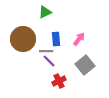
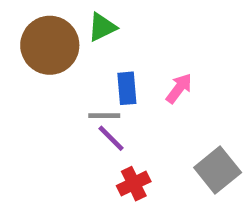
brown circle: (23, 39) -> (50, 45), moved
gray square: (85, 65) -> (218, 170), moved

